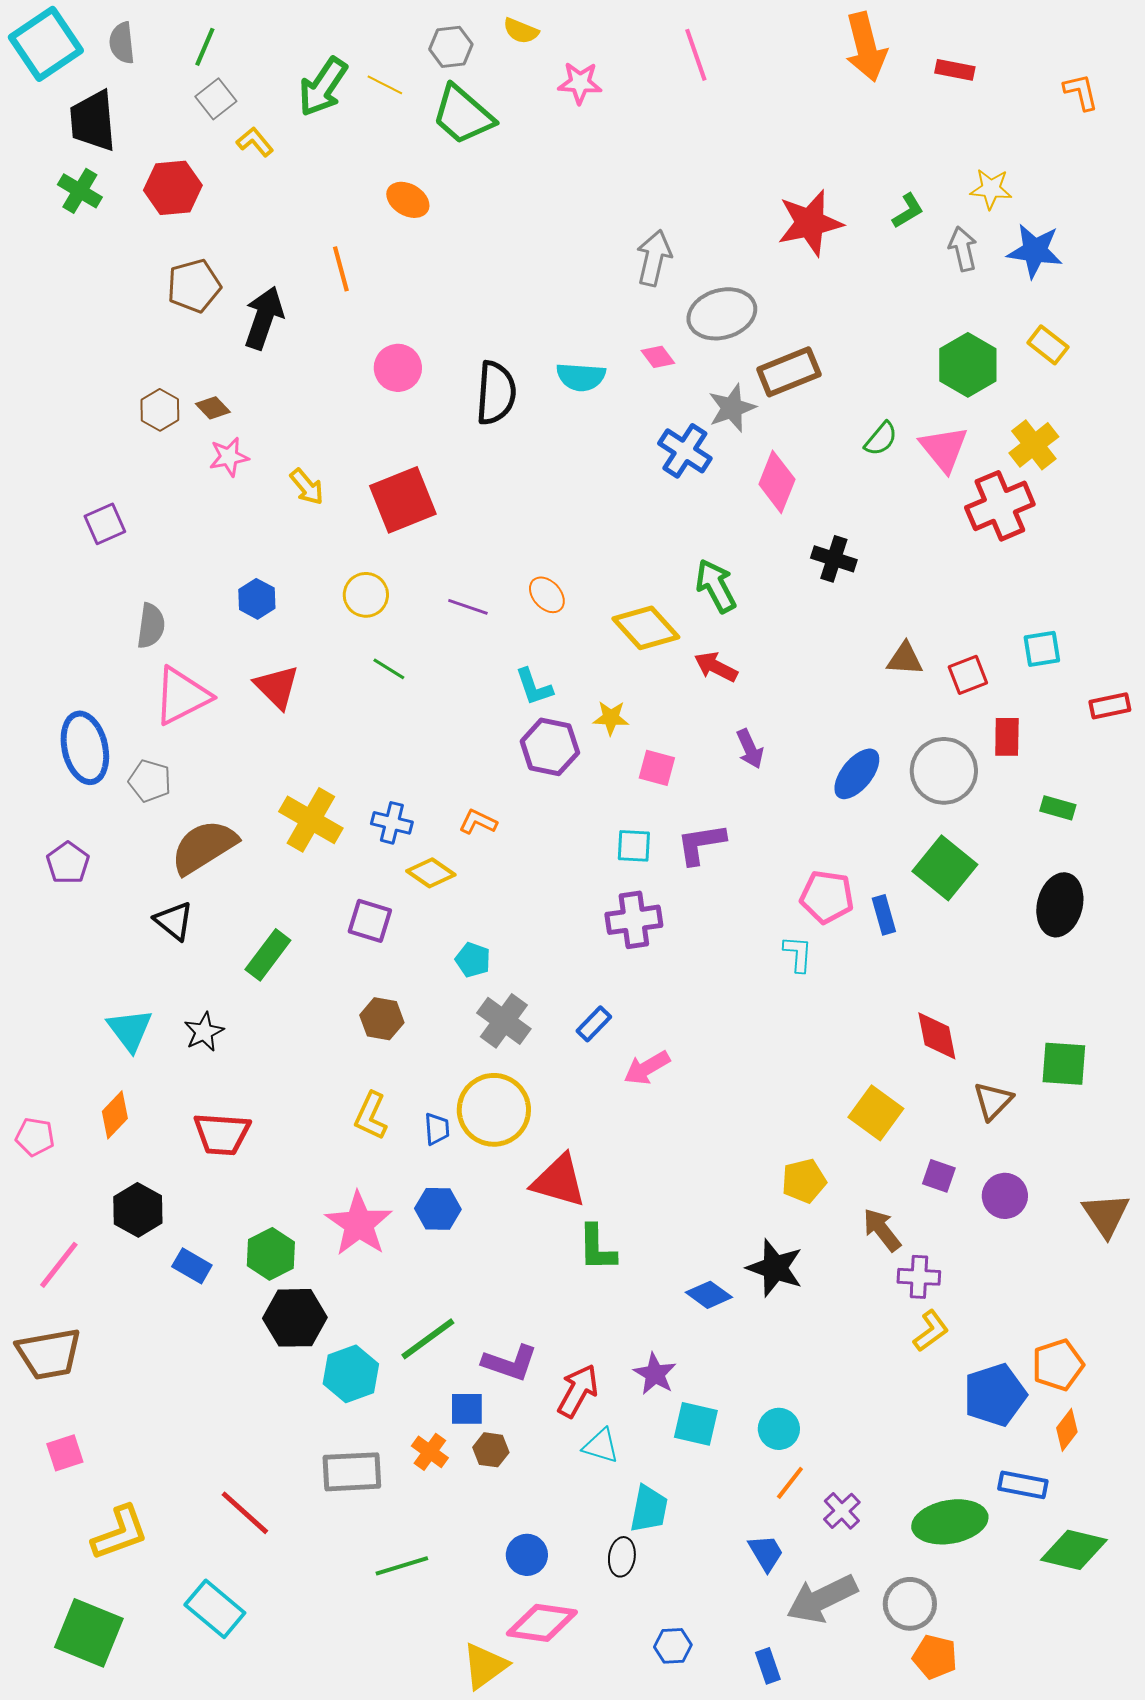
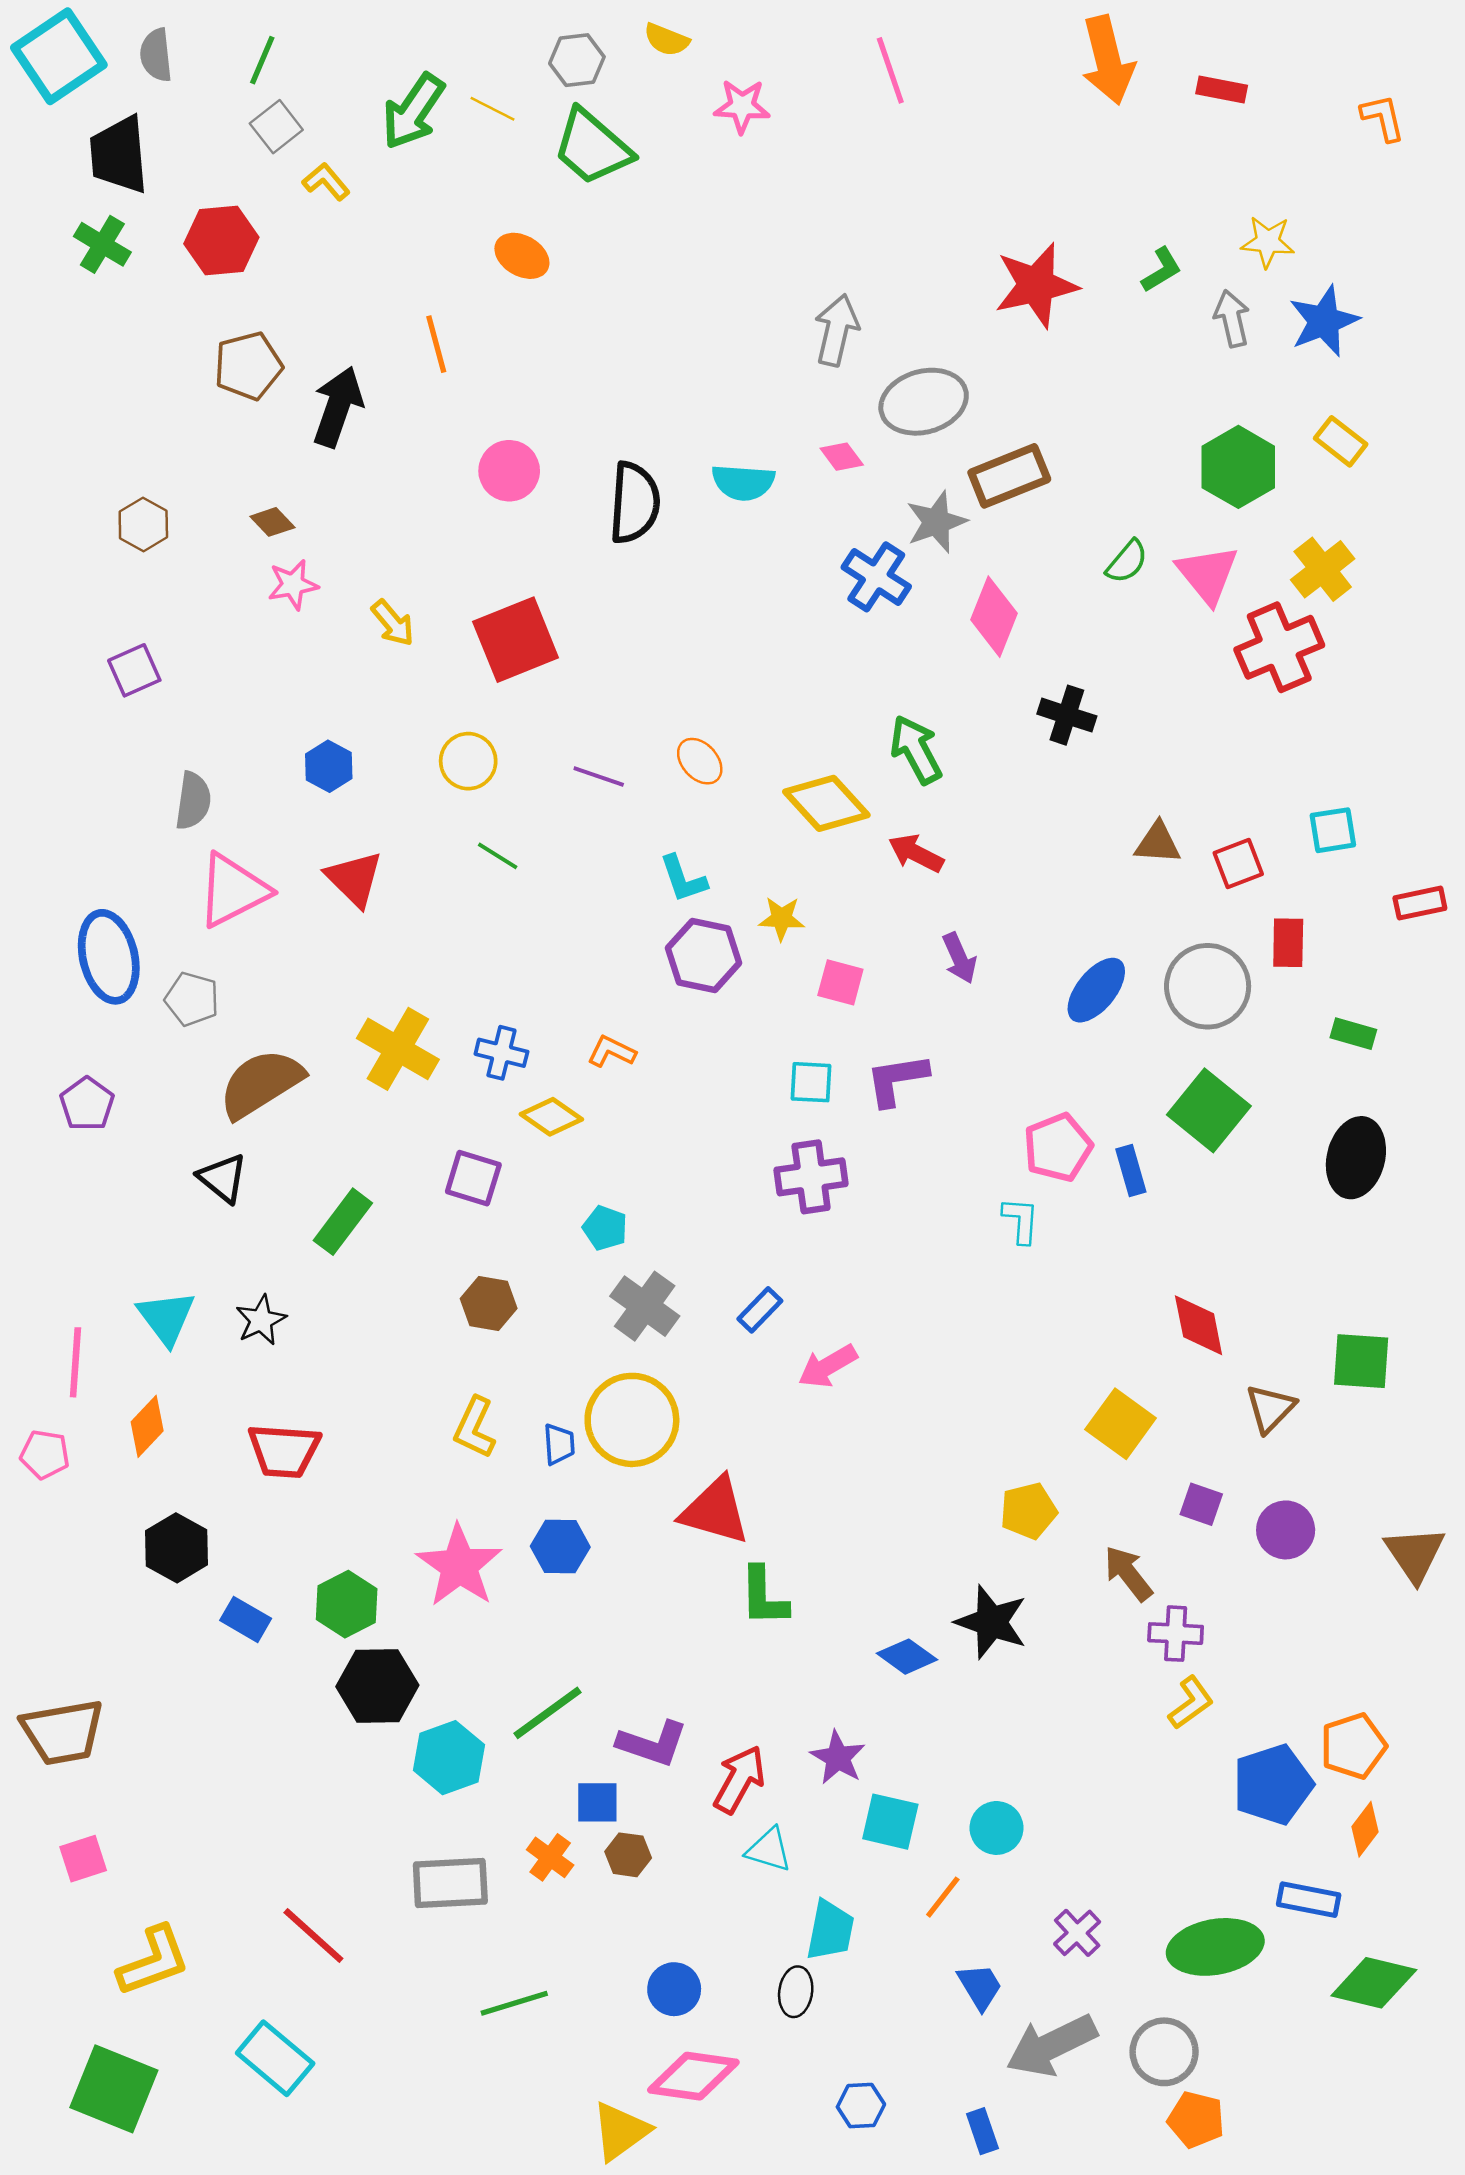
blue star: (1035, 251) -> (1324, 321), turned -30
brown hexagon: (160, 410) -> (143, 524), moved
pink pentagon: (827, 897) -> (1058, 1147), turned -30
pink line: (59, 1265) -> (75, 1362), moved, turned -34
orange line: (790, 1483) -> (943, 1897), moved

